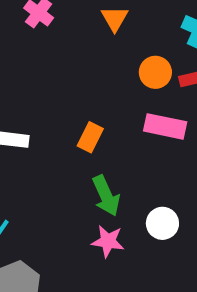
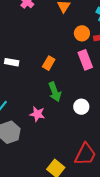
pink rectangle: (165, 126) -> (85, 60), turned 54
pink star: (108, 241) -> (37, 114), moved

